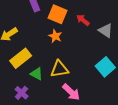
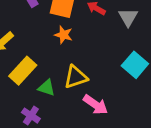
gray triangle: (106, 31) -> (128, 17), turned 35

